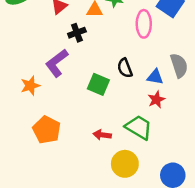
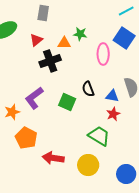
black cross: (77, 33) -> (50, 61), size x1.5
purple L-shape: (57, 63) -> (34, 98), moved
orange star: (30, 86) -> (12, 112), moved
red arrow: (102, 135) -> (53, 158), moved, size x1.5

